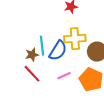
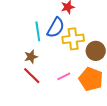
cyan line: (42, 46) -> (38, 31), moved
blue semicircle: (58, 51) -> (56, 28), moved

